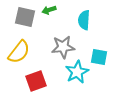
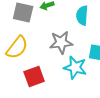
cyan star: (77, 72) -> (75, 67), turned -30

